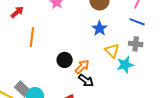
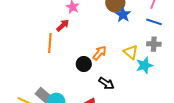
red arrow: (17, 12) -> (63, 25), moved
blue star: (99, 28) -> (123, 15), moved
orange arrow: (82, 67) -> (100, 53), moved

